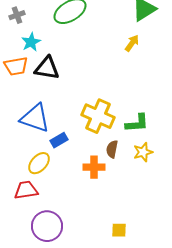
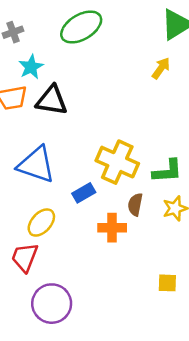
blue rectangle: (59, 140) -> (84, 193), moved
red trapezoid: (26, 190) -> (25, 257), turned -60
yellow square: (119, 230) -> (167, 283), moved

